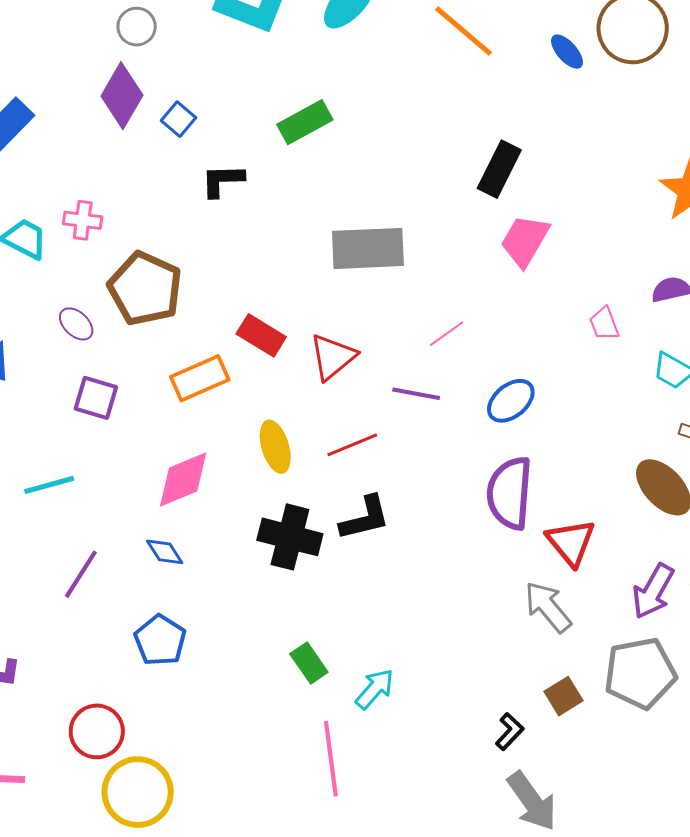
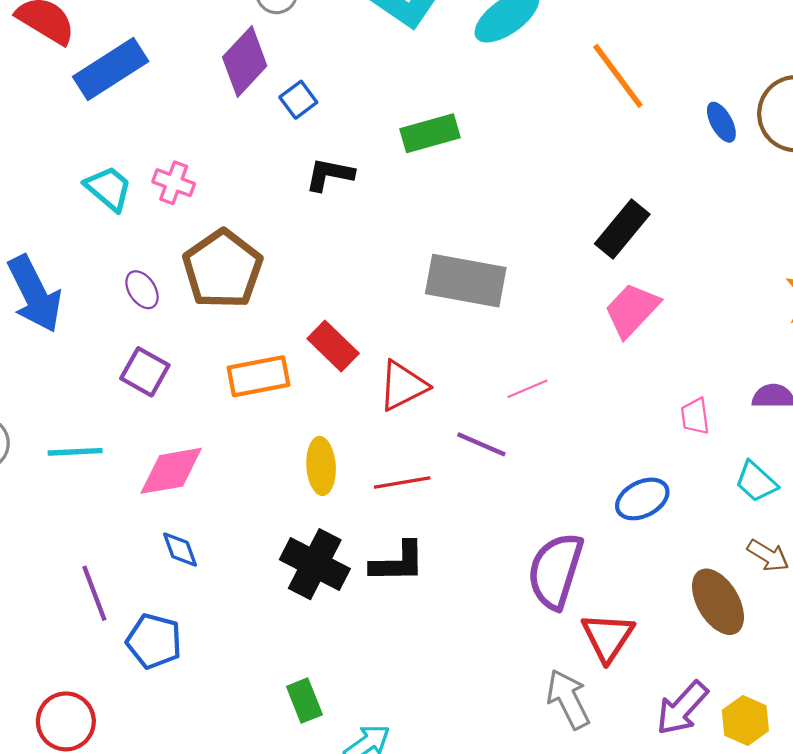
blue ellipse: (511, 401) -> (642, 499), moved
pink diamond: (183, 480) -> (171, 471), moved
purple line: (81, 574) -> (94, 593), moved, turned -66
blue pentagon: (160, 640) -> (154, 641), turned -30

